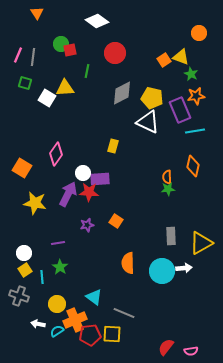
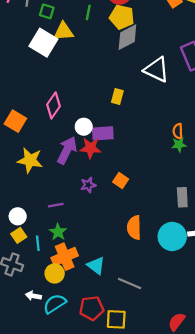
green square: (25, 83) -> (47, 11), moved
white square: (47, 98) -> (43, 43), size x1.4
yellow pentagon: (152, 98) -> (122, 17), moved
orange cross: (75, 320) -> (65, 257), moved
cyan semicircle: (57, 331) -> (55, 304), size x1.5
yellow square: (112, 334) -> (116, 319), moved

